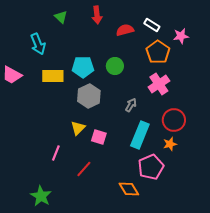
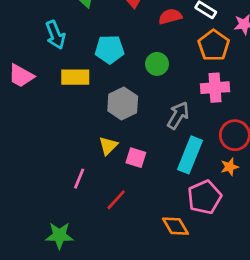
cyan pentagon: (83, 67) -> (109, 49), moved
pink cross: (159, 84) -> (215, 88), turned 30
gray arrow: (131, 105) -> (178, 115), size x1.5
green star: (41, 196) -> (59, 235), turned -30

